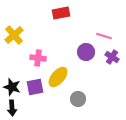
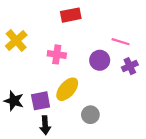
purple cross: (112, 57) -> (130, 66), turned 32
pink cross: (38, 58) -> (57, 54), moved
black arrow: (12, 108) -> (45, 125), moved

